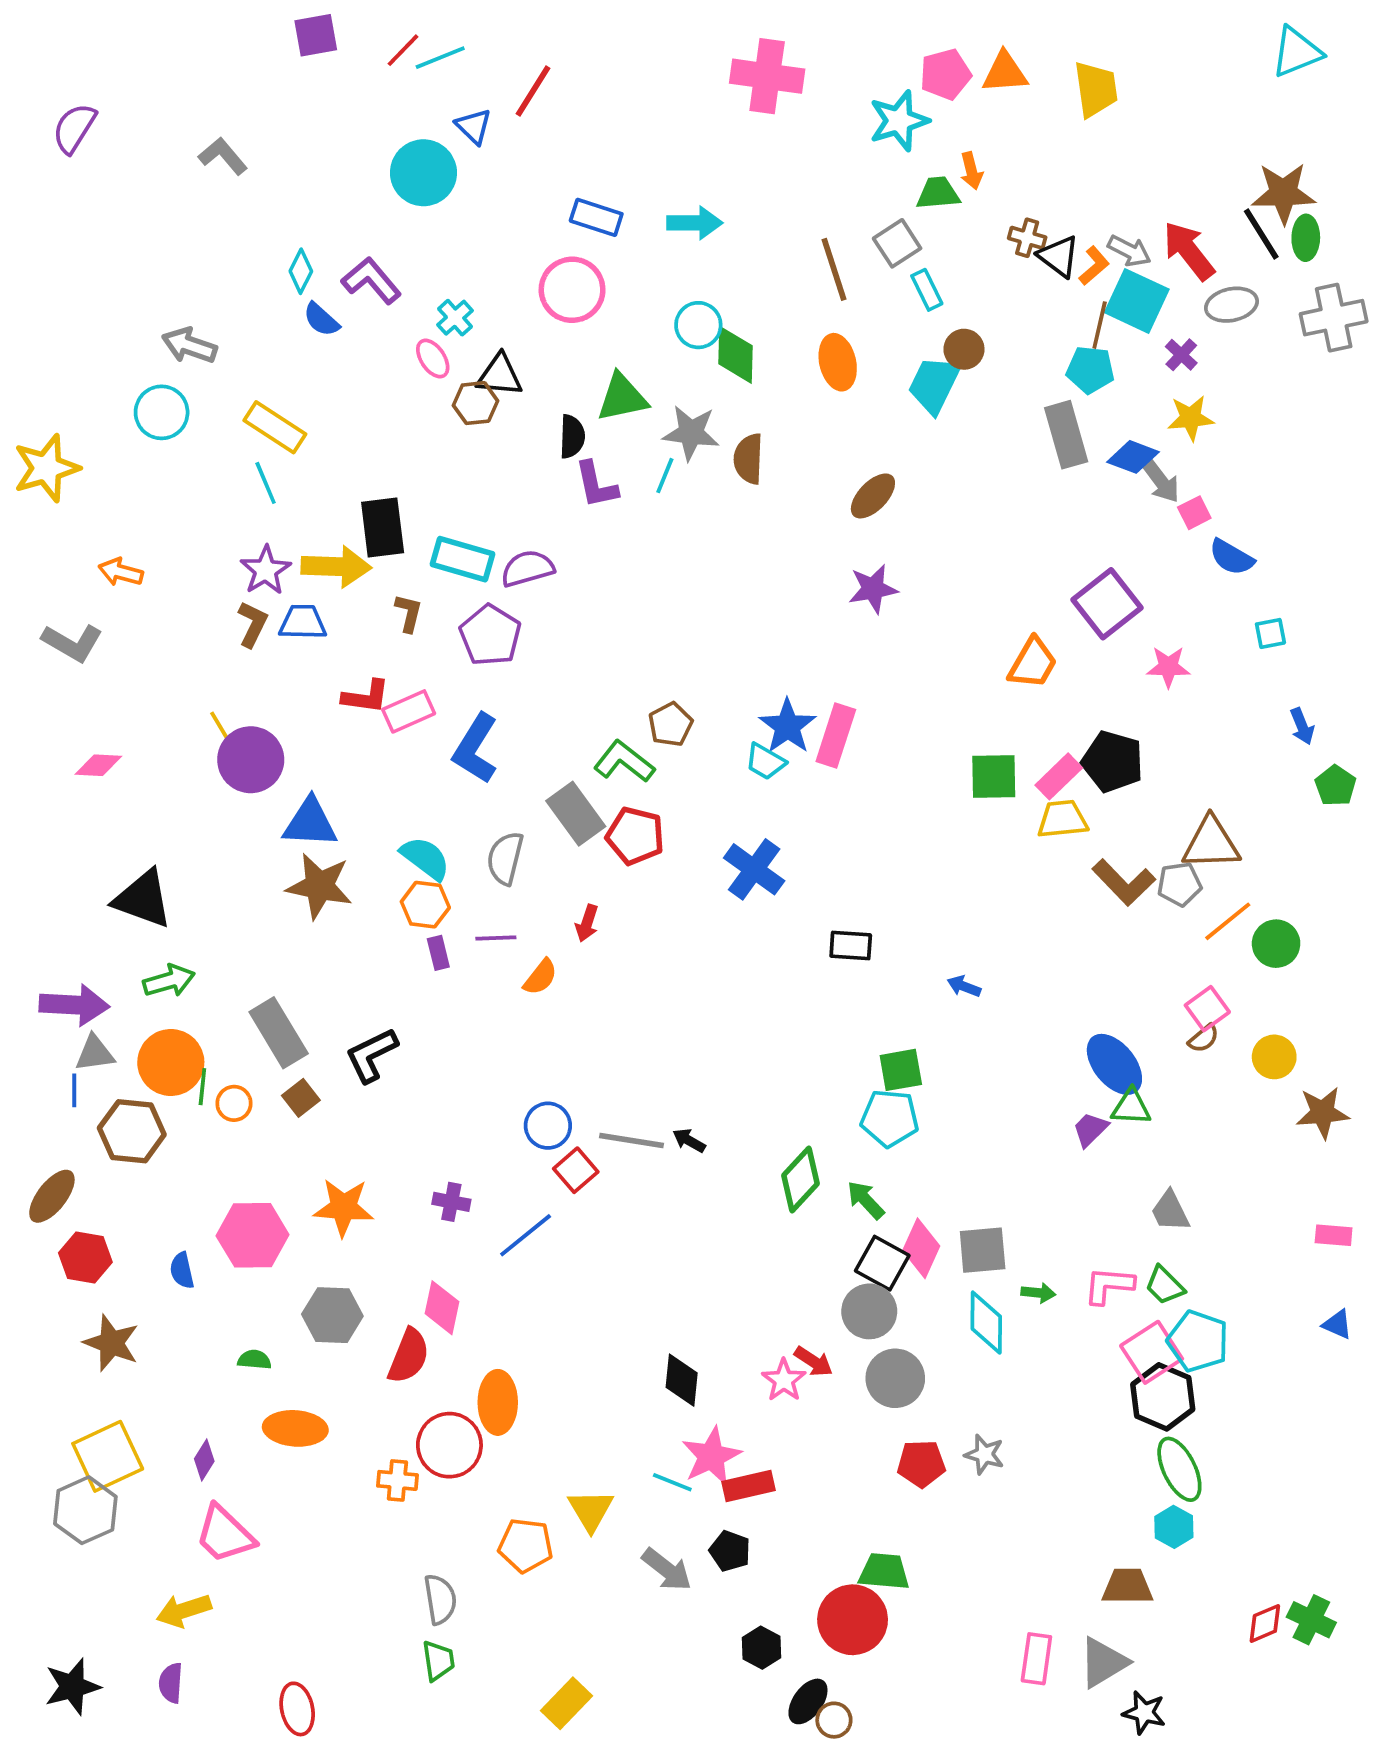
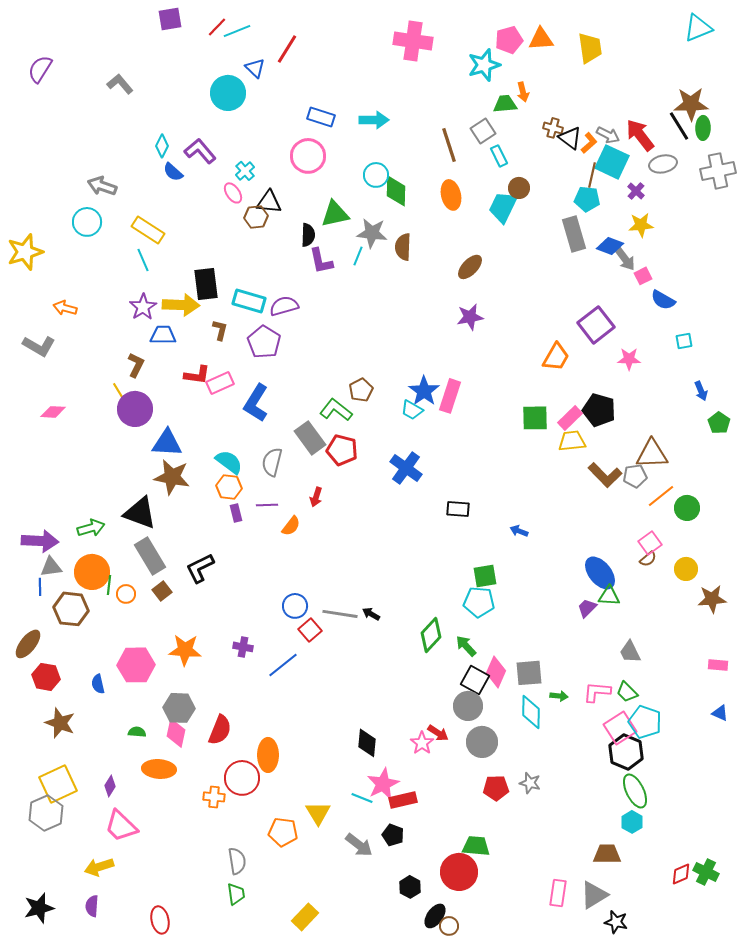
brown L-shape: (253, 624) -> (136, 365), moved
black triangle: (143, 899) -> (140, 513), moved
pink diamond: (442, 1308) -> (176, 733), moved

